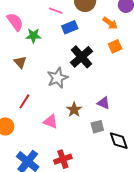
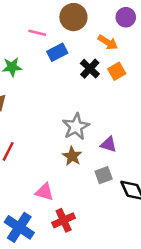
black cross: (82, 57) -> (90, 69), moved, size x0.7
gray star: (58, 78) -> (76, 127), moved
pink triangle: (51, 122) -> (44, 192), moved

